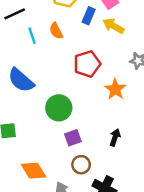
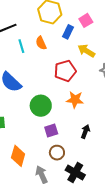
yellow arrow: (113, 26) -> (86, 51), moved
orange star: (115, 89) -> (75, 100), moved, turned -30
orange diamond: (33, 171) -> (18, 156), turned 45

